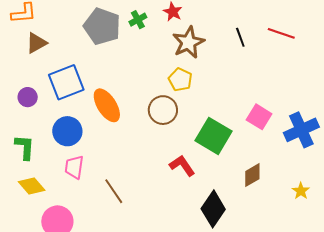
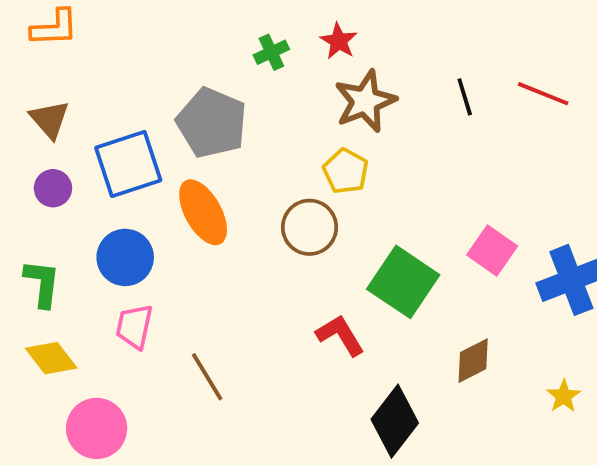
gray pentagon: (102, 26) -> (212, 123), moved
brown triangle: (36, 43) -> (50, 119), moved, turned -45

